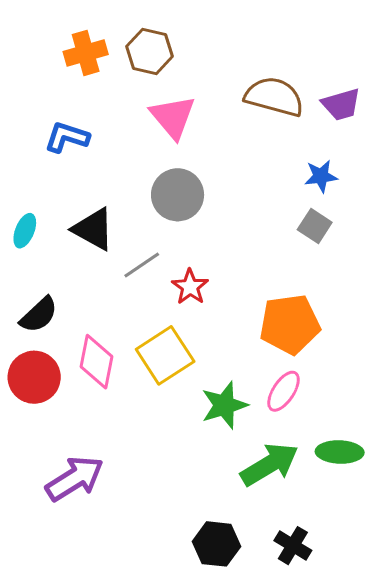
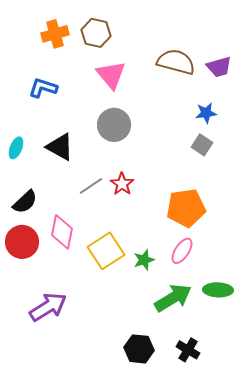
gray line: (142, 265) -> (91, 186), moved
yellow square: (165, 355) -> (106, 251), moved
green star: (224, 405) -> (144, 260), size x0.7

